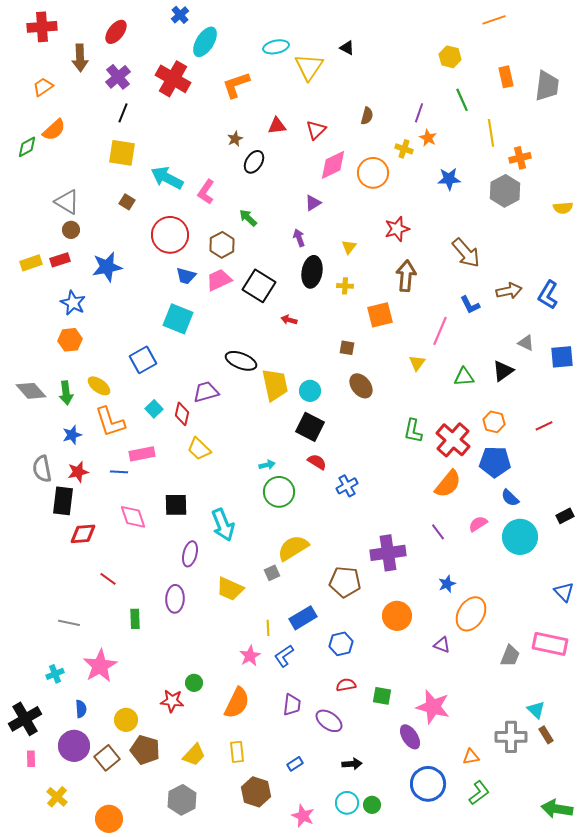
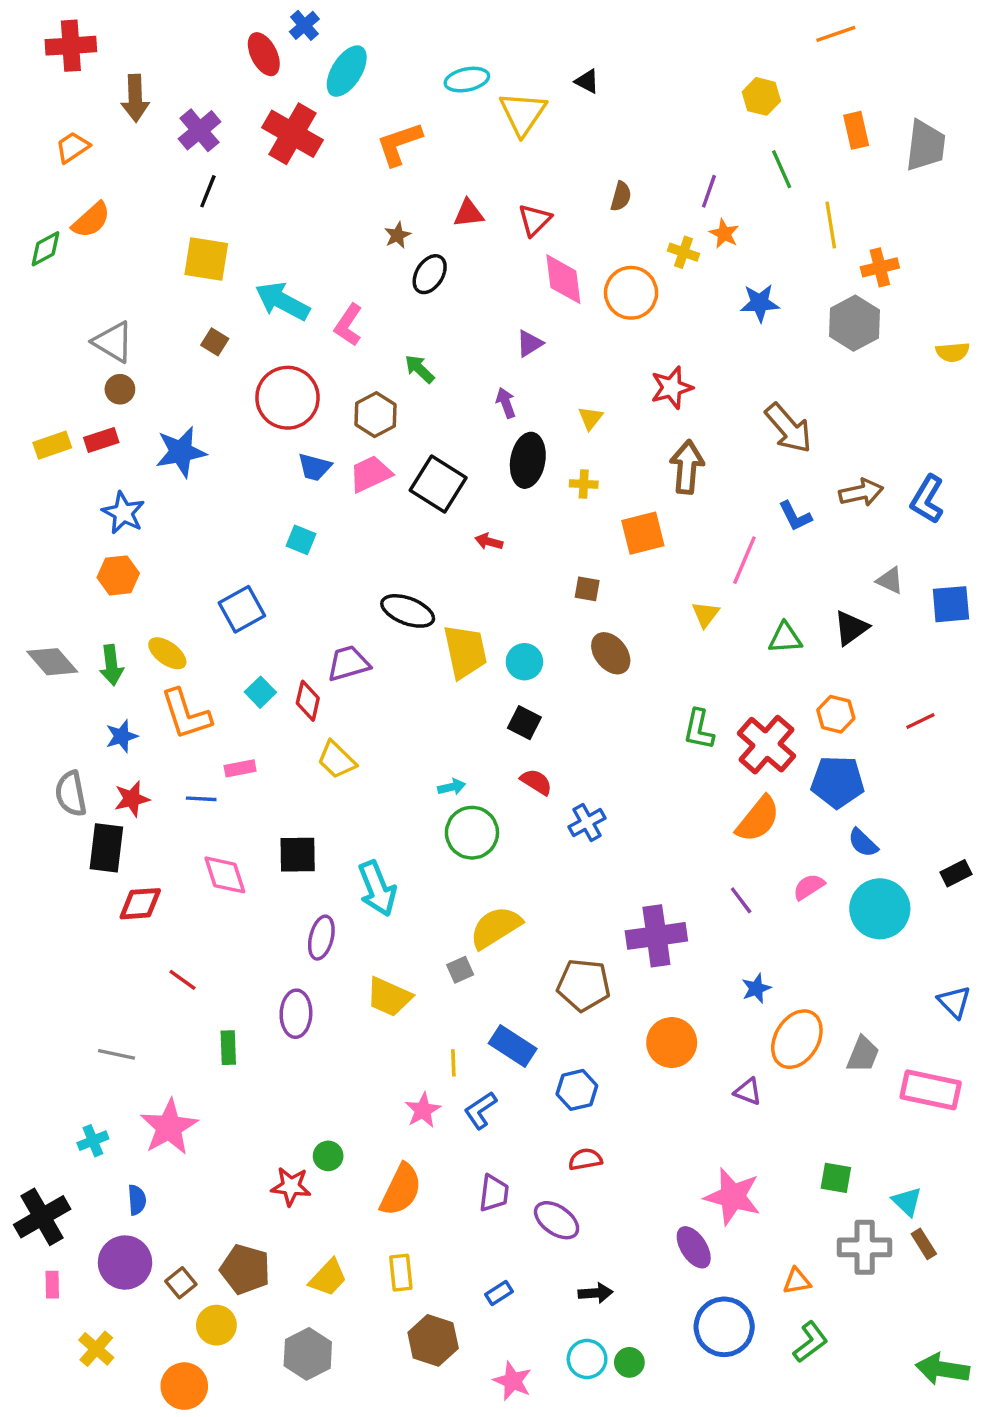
red ellipse: (116, 32) -> (264, 54), moved, turned -65
pink diamond: (333, 165) -> (563, 279), turned -72
cyan square: (178, 319) -> (301, 540), size x0.6
black square: (310, 427) -> (524, 723), size x0.7
pink rectangle: (142, 454) -> (240, 768), size x0.7
blue rectangle: (303, 618) -> (513, 1046), turned 64
gray trapezoid: (510, 656) -> (863, 1054), moved
green square: (382, 696) -> (836, 1178), moved
yellow circle: (126, 720) -> (216, 1325), moved
brown square: (107, 758) -> (181, 1283), size x0.7

